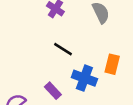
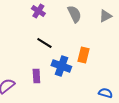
purple rectangle: (53, 91) -> (36, 76), turned 40

